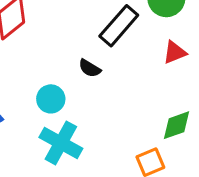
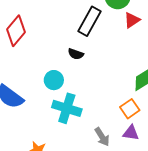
red triangle: (175, 52) -> (132, 20), moved

